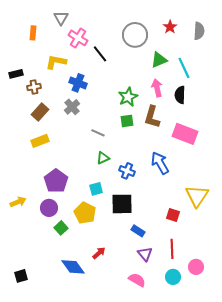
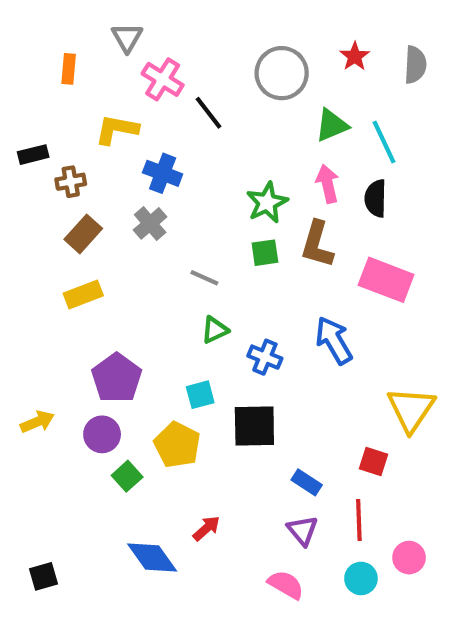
red square: (173, 215) -> (374, 462), moved
blue rectangle: (138, 231) -> (307, 482), moved

